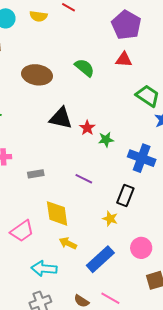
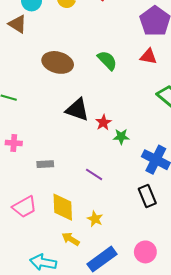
black rectangle: (125, 195) -> (147, 196), moved, turned -50
yellow star: (110, 219) -> (95, 219), moved
pink trapezoid: (22, 231) -> (24, 207), moved

